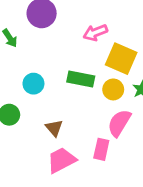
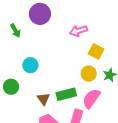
yellow square: (121, 59) -> (96, 51), size x0.7
green rectangle: (81, 79) -> (66, 94), moved, turned -30

